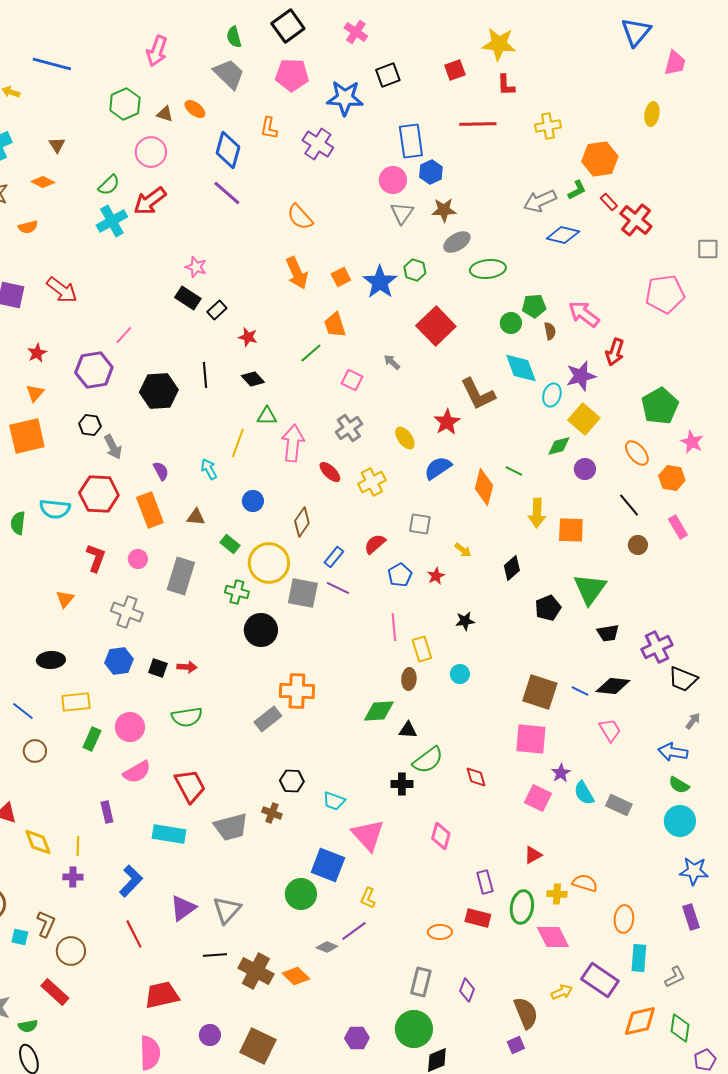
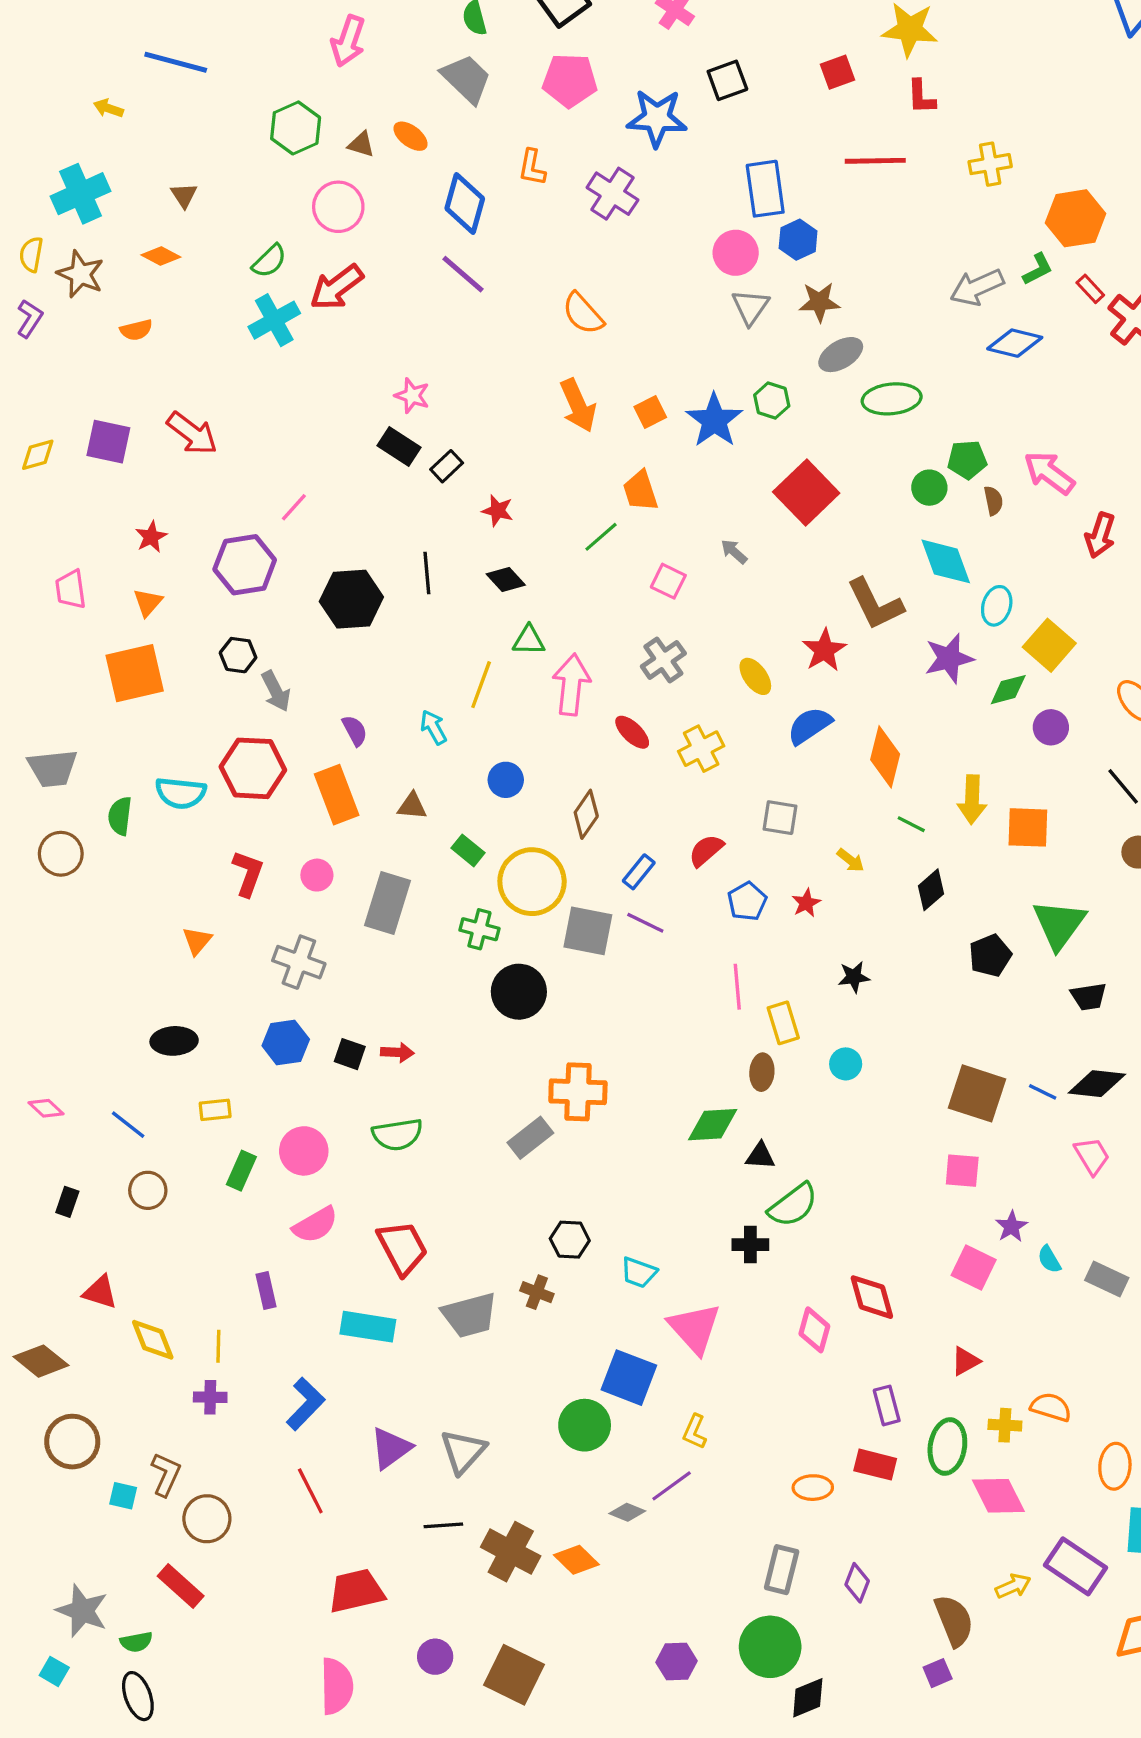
purple star: (581, 376) -> (949, 658), moved
green line: (514, 471) -> (911, 824), moved
yellow rectangle: (76, 702) -> (215, 1110), size x0.7
pink square: (531, 739) -> (962, 1171), size x0.7
red diamond: (476, 777) -> (872, 1297), moved, size x1.4
cyan semicircle: (584, 793) -> (1049, 1259), size x0.7

